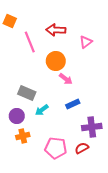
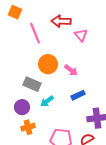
pink triangle: (86, 42) -> (81, 35), moved, turned -32
orange circle: (56, 61) -> (48, 64), moved

